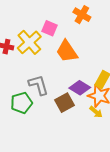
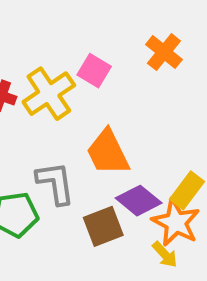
orange trapezoid: (67, 51) -> (108, 152), moved

